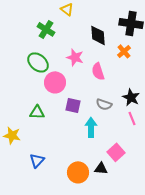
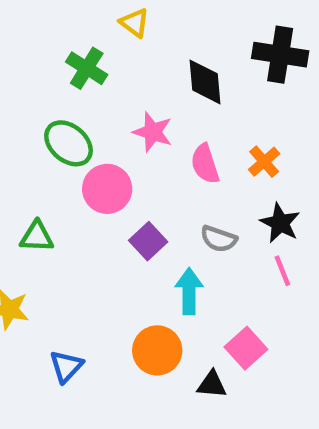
orange cross: (124, 51) -> (264, 162), moved
purple square: (73, 105) -> (148, 241), turned 35
green triangle: (37, 112) -> (37, 237), moved
orange circle: (78, 172) -> (157, 350), moved

